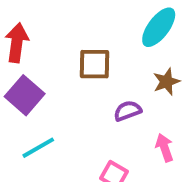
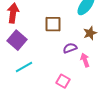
pink arrow: (165, 148) -> (85, 60), moved

